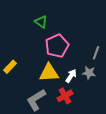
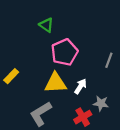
gray star: (89, 73) -> (101, 103), moved
red cross: (65, 96) -> (83, 117), moved

